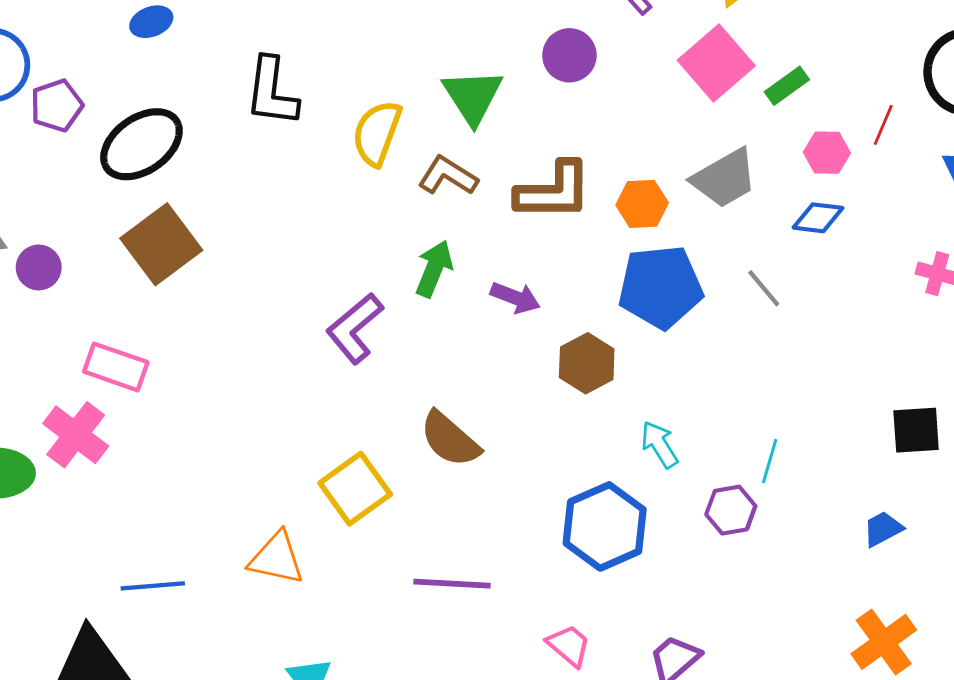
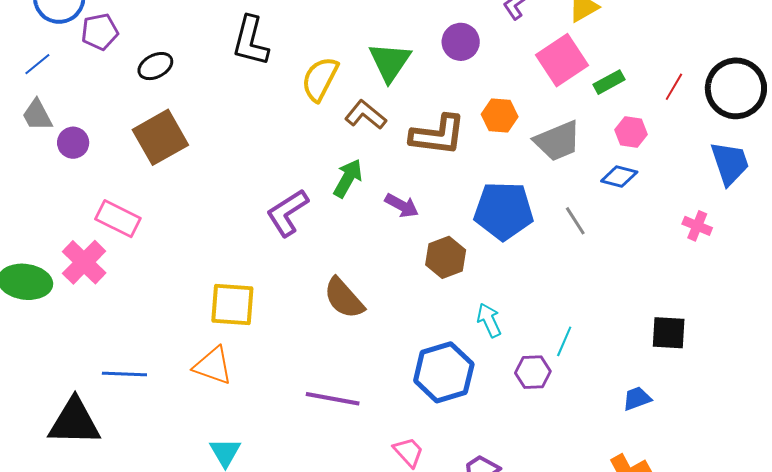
red line: (883, 125) -> (674, 87), moved
black ellipse: (141, 144) -> (155, 66), size x0.6
orange hexagon: (642, 204) -> (500, 116), moved
yellow square: (355, 489) -> (232, 304), moved, turned 33

